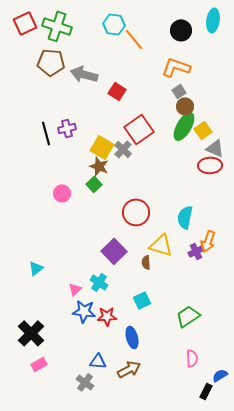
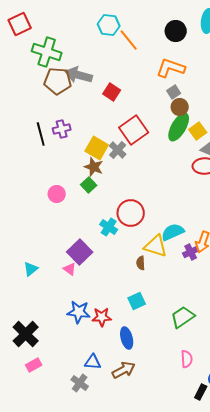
green cross: (57, 26) -> (47, 52), moved
brown pentagon: (51, 62) -> (58, 81), moved
cyan semicircle: (185, 217) -> (173, 232), moved, turned 55
purple square: (114, 251) -> (80, 252), moved
cyan cross: (99, 282) -> (109, 227), moved
pink triangle: (75, 289) -> (70, 269), moved, turned -40

